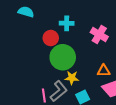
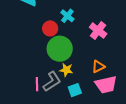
cyan cross: (67, 23) -> (67, 16), turned 32
orange triangle: (104, 71) -> (98, 67), turned -32

